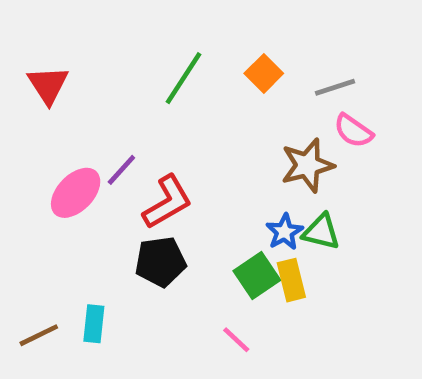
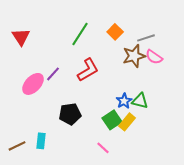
brown star: (307, 165) -> (134, 56), moved
red L-shape: (167, 202) -> (88, 70), moved
yellow rectangle: (291, 280) -> (127, 122), turned 54

